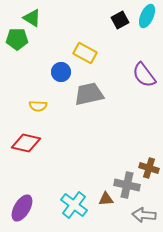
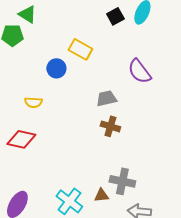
gray trapezoid: (89, 94) -> (106, 98), moved, size x0.7
brown cross: (149, 168) -> (110, 126), moved

